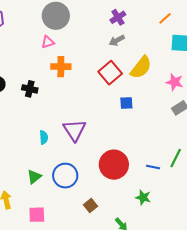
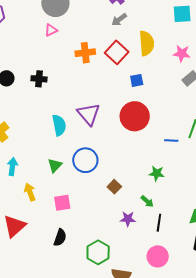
orange cross: (61, 67) -> (85, 53), moved
yellow semicircle: (141, 67) -> (147, 43), turned -35
cyan semicircle: (44, 137) -> (59, 125), size x1.5
red circle: (114, 165) -> (135, 116), moved
green star: (143, 197) -> (157, 173), moved

